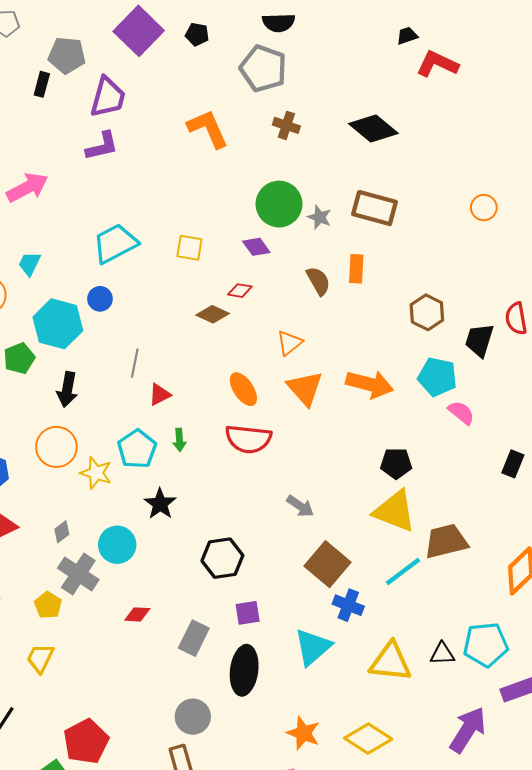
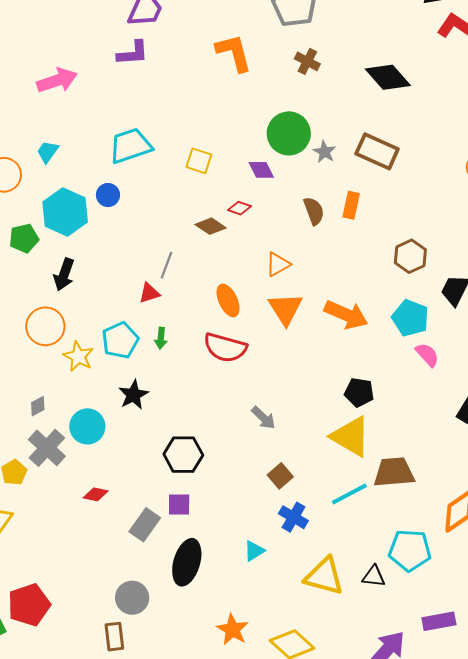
gray line: (135, 363) -> (166, 265), moved
brown square: (328, 564) -> (280, 476), size x0.6
purple square: (248, 613) -> (179, 505), moved
cyan pentagon: (486, 645) -> (410, 550), moved
cyan triangle: (313, 647) -> (254, 551), size x0.6

